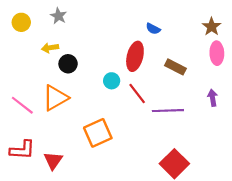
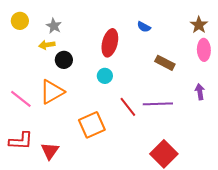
gray star: (58, 16) -> (54, 26), moved
red ellipse: (135, 56) -> (110, 43), moved
red line: (137, 94) -> (128, 107), moved

